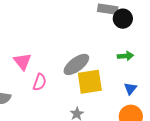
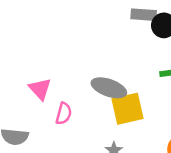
gray ellipse: (76, 64) -> (109, 88), turned 60

